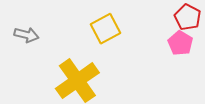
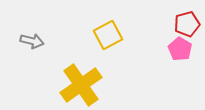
red pentagon: (188, 17) -> (187, 24), turned 30

